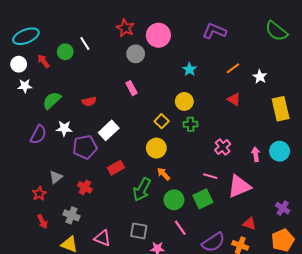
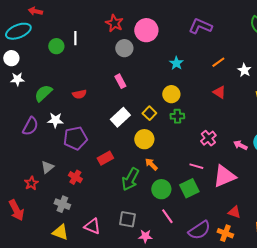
white line: (85, 43) -> (75, 38), turned 32
red arrow: (43, 61) -> (35, 11), moved, turned -40
white rectangle: (109, 130) -> (120, 117), moved
pink arrow: (256, 154) -> (240, 145), turned -56
red arrow: (42, 222) -> (16, 210), moved, size x1.5

